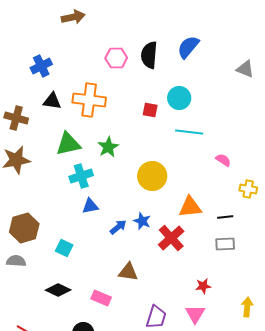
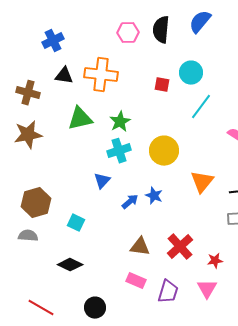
cyan line: (189, 132) -> (201, 107), turned -60
cyan cross: (81, 176) -> (119, 151), moved
blue triangle: (90, 206) -> (102, 181), turned -36
orange triangle: (190, 207) -> (202, 182), turned -45
red cross: (171, 238) -> (180, 247), moved
pink rectangle: (101, 298) -> (136, 281), moved

